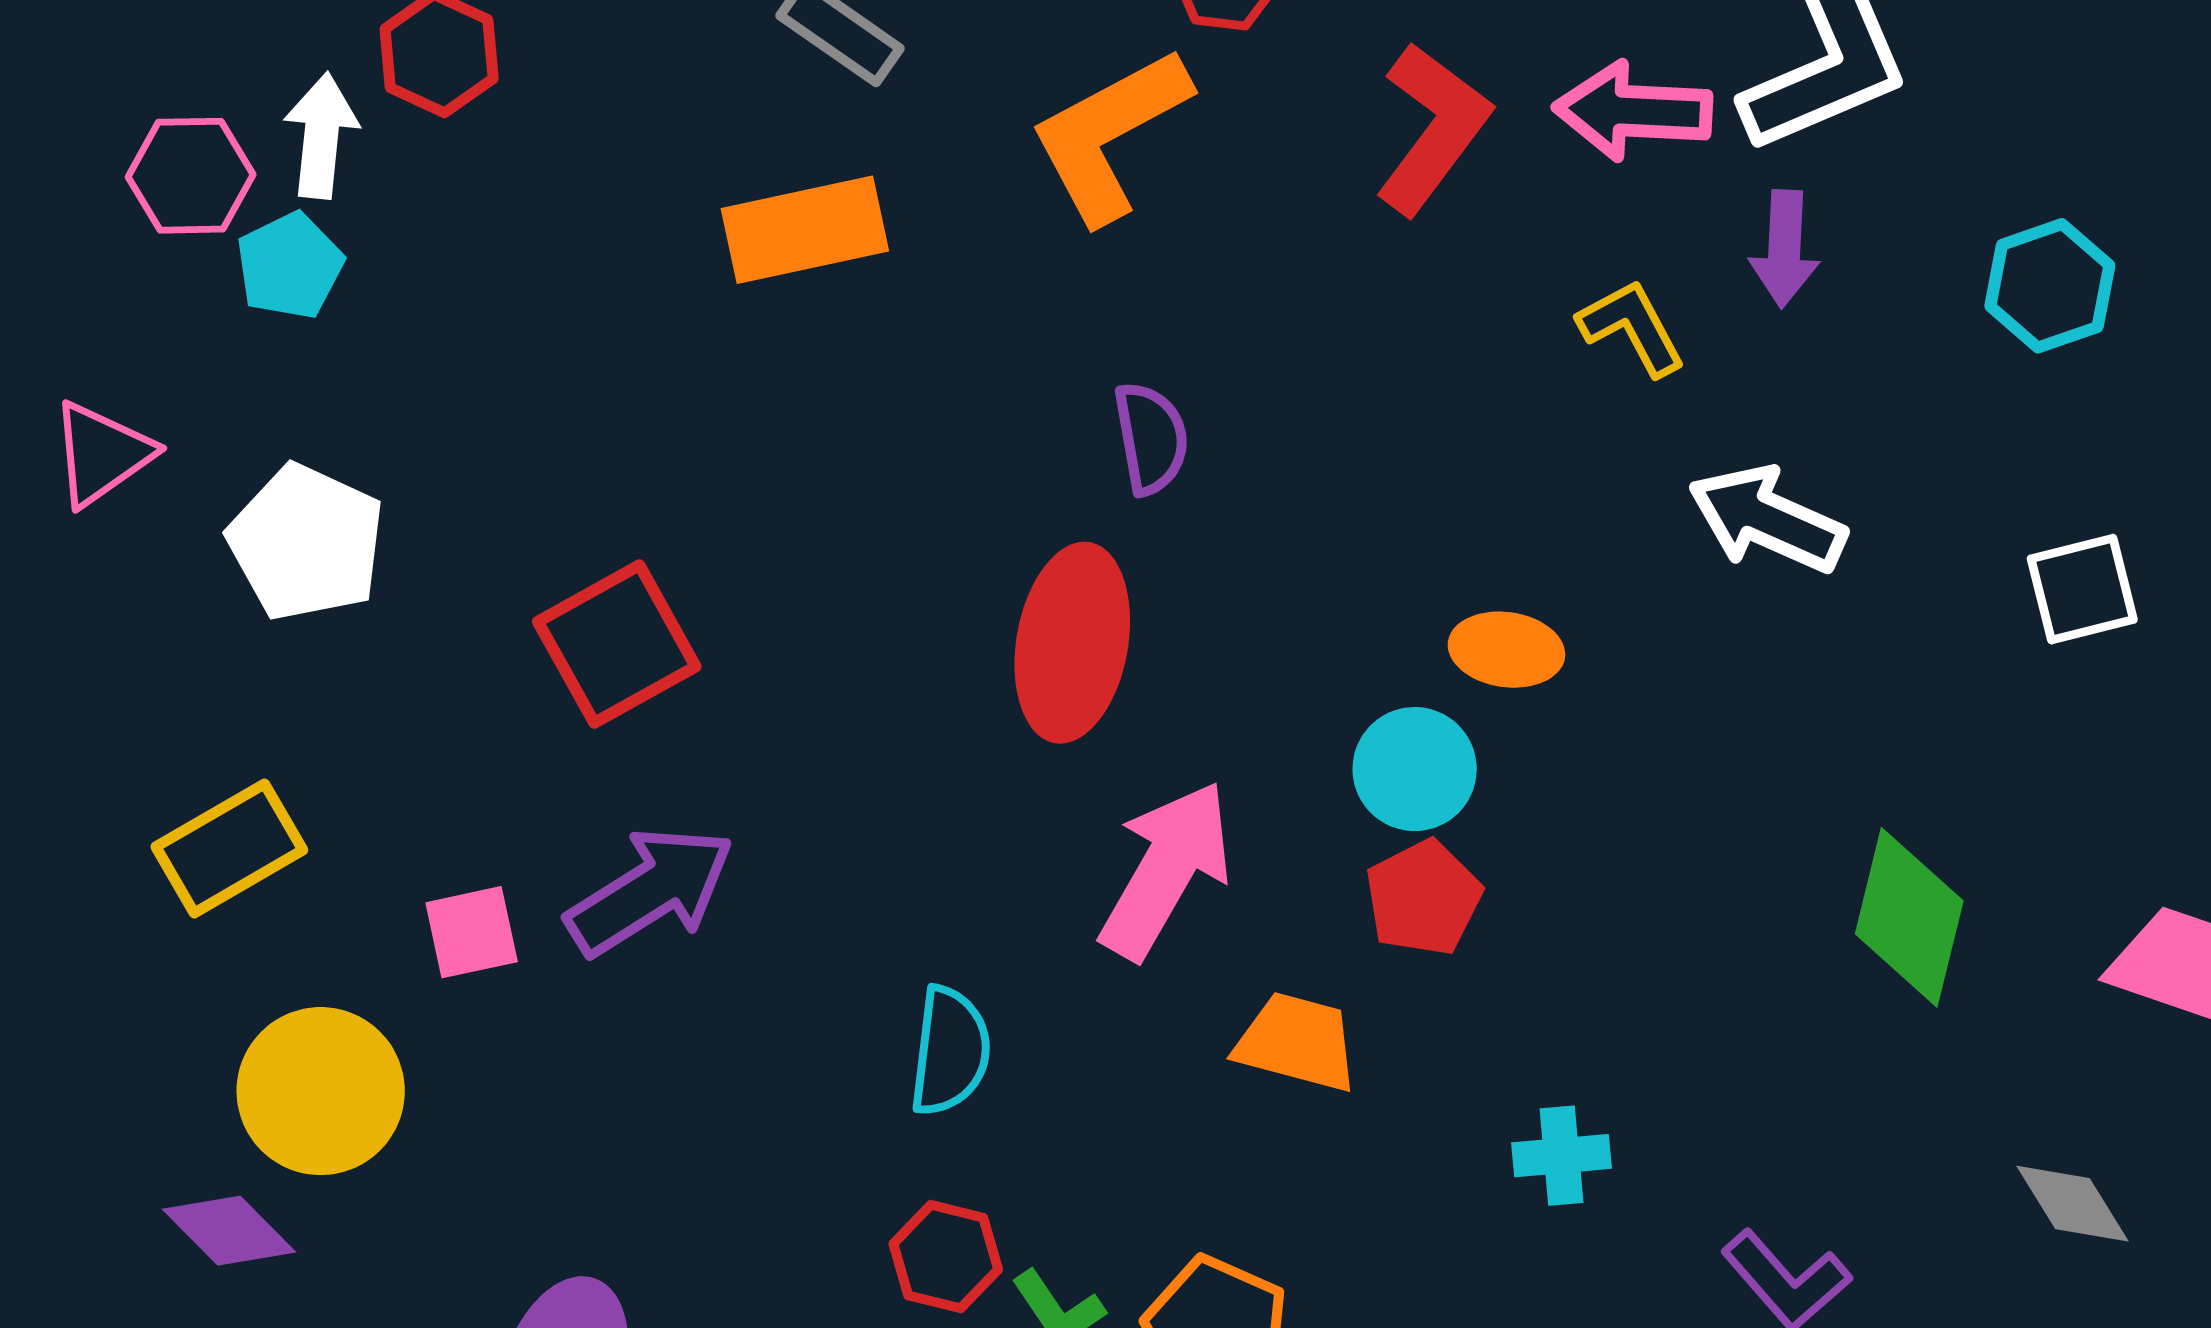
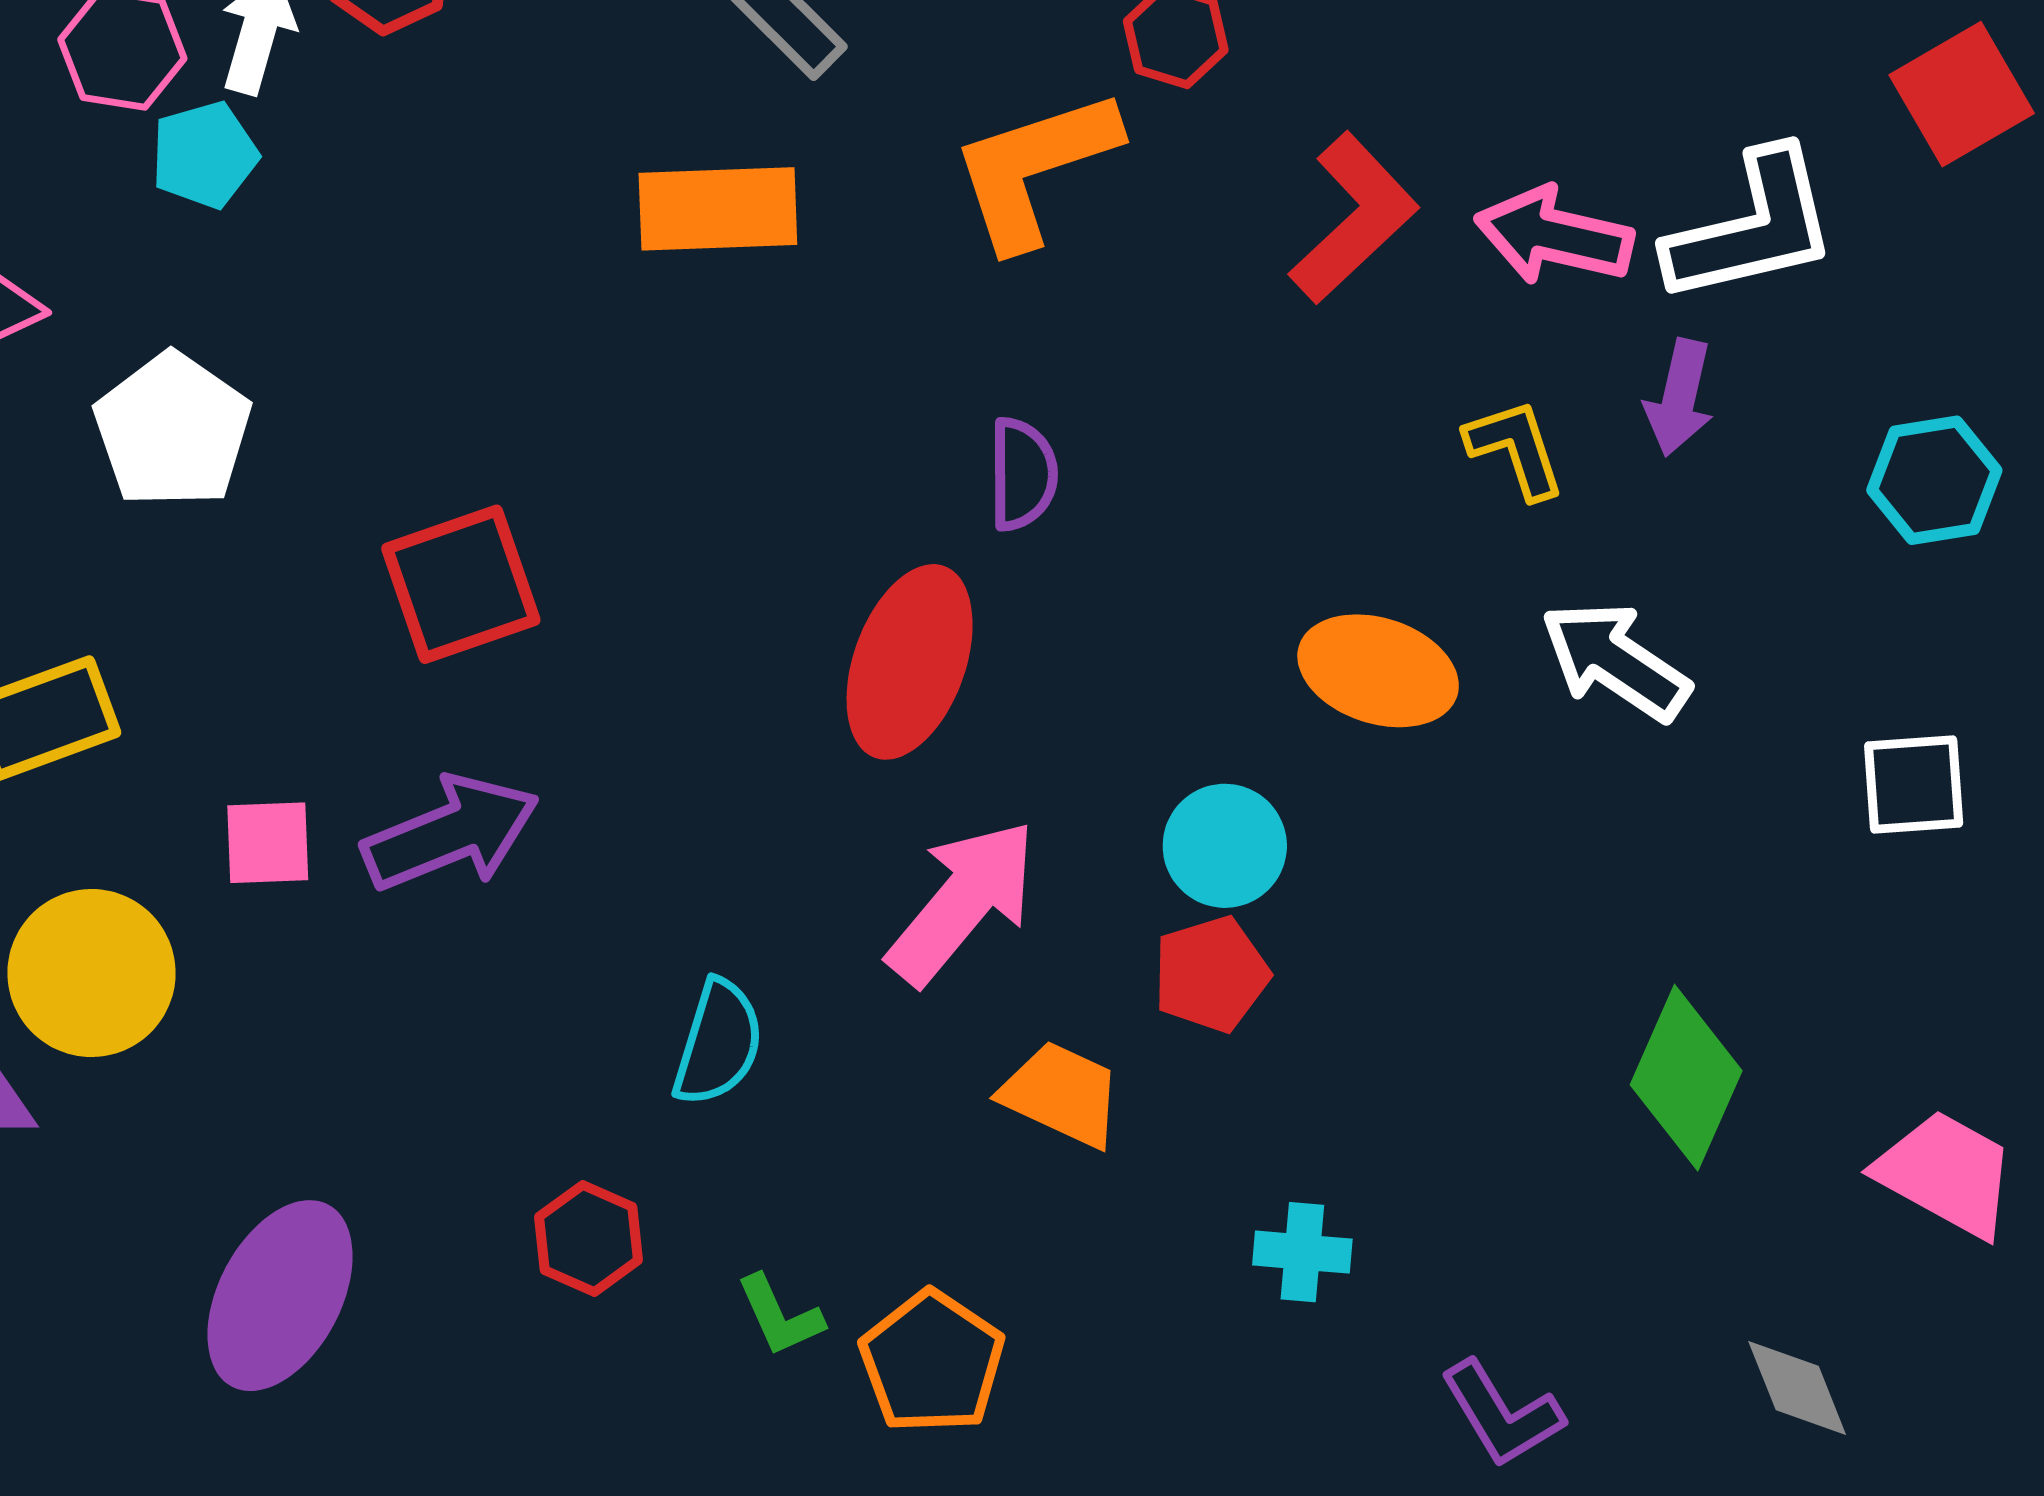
orange ellipse: (1506, 650) -> (1378, 671), moved, size x1.4
red hexagon: (946, 1257) -> (589, 1238), moved

